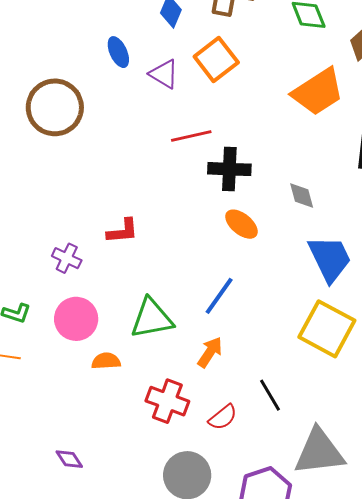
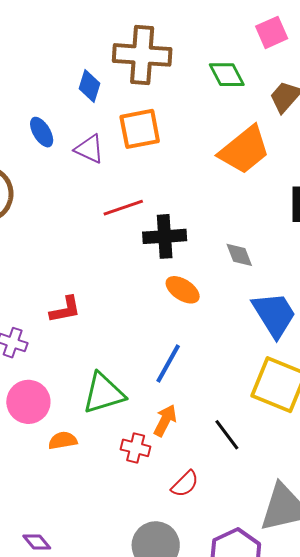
orange square: (216, 60) -> (140, 129), turned 33
black line: (270, 395) -> (227, 435), moved
red cross: (167, 401) -> (136, 448), moved, size x0.7

